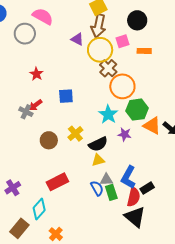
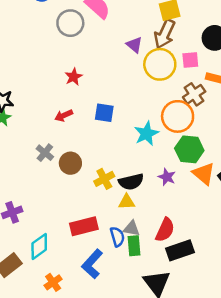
brown cross: (108, 68) -> (194, 94), moved
gray cross: (26, 112) -> (45, 153), moved
cyan star: (108, 114) -> (146, 134), moved
yellow cross: (75, 134) -> (104, 179), moved
blue L-shape: (128, 177) -> (92, 264), moved
red rectangle: (57, 182) -> (84, 226), moved
black rectangle: (147, 188) -> (180, 250), size x1.5
red semicircle: (134, 197) -> (165, 230), moved

